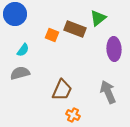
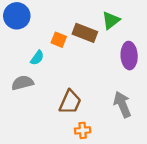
cyan semicircle: (23, 50) -> (37, 58), moved
orange cross: (73, 115) -> (83, 130), turned -32

